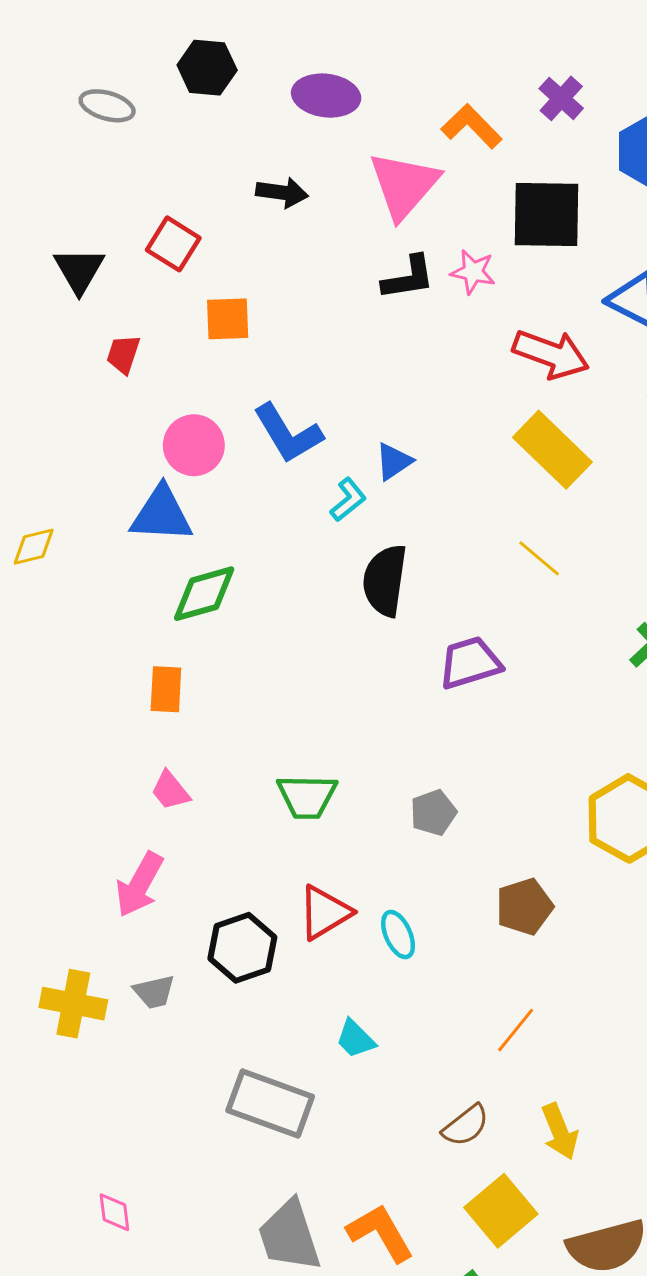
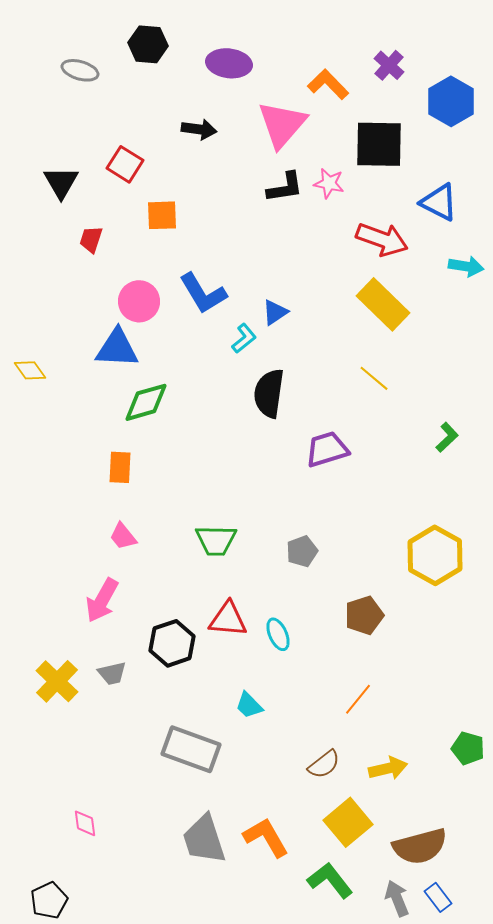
yellow diamond: (34, 547) -> (30, 370), turned 68
red triangle: (325, 912) -> (228, 619), turned 36
yellow cross: (73, 1004) -> (57, 681), turned 33
yellow arrow: (560, 1131) -> (388, 768), turned -81

